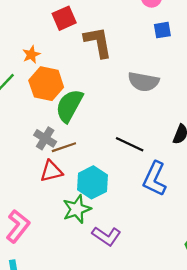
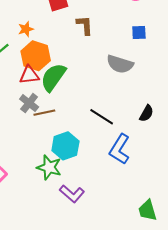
blue square: (162, 30) -> (139, 33), moved
brown L-shape: (98, 42) -> (85, 25), size x0.7
red triangle: (51, 171) -> (29, 75), moved
green star: (77, 209) -> (49, 167), turned 30

